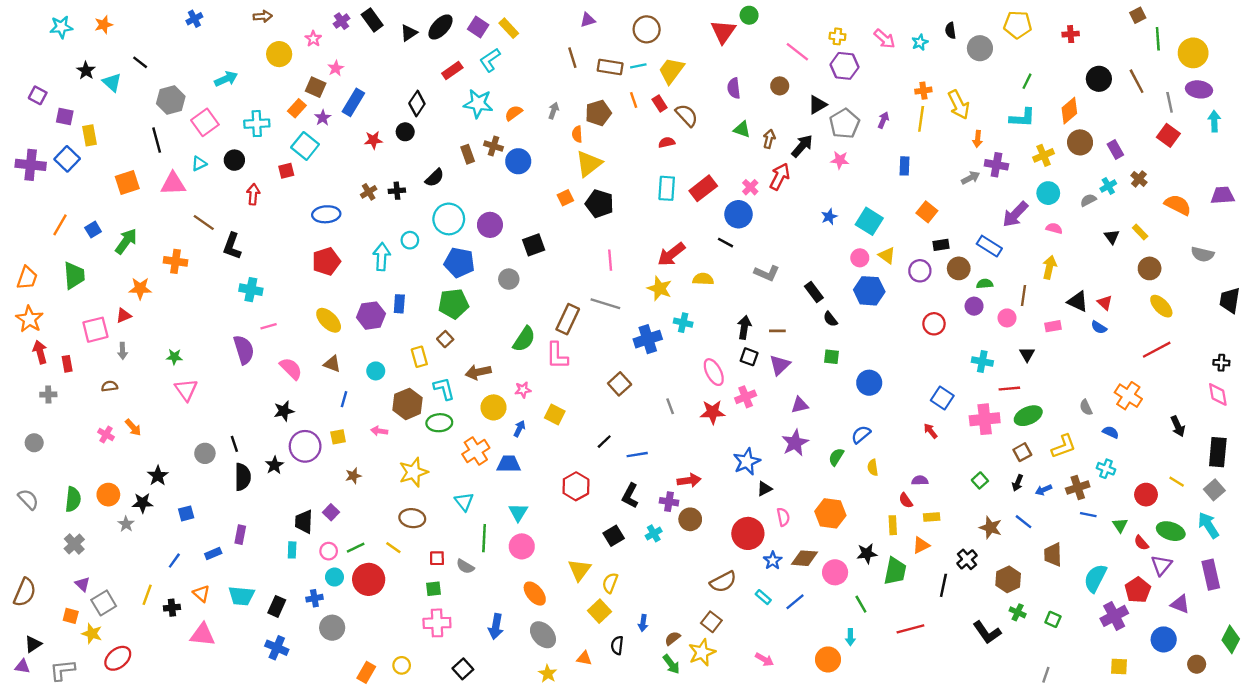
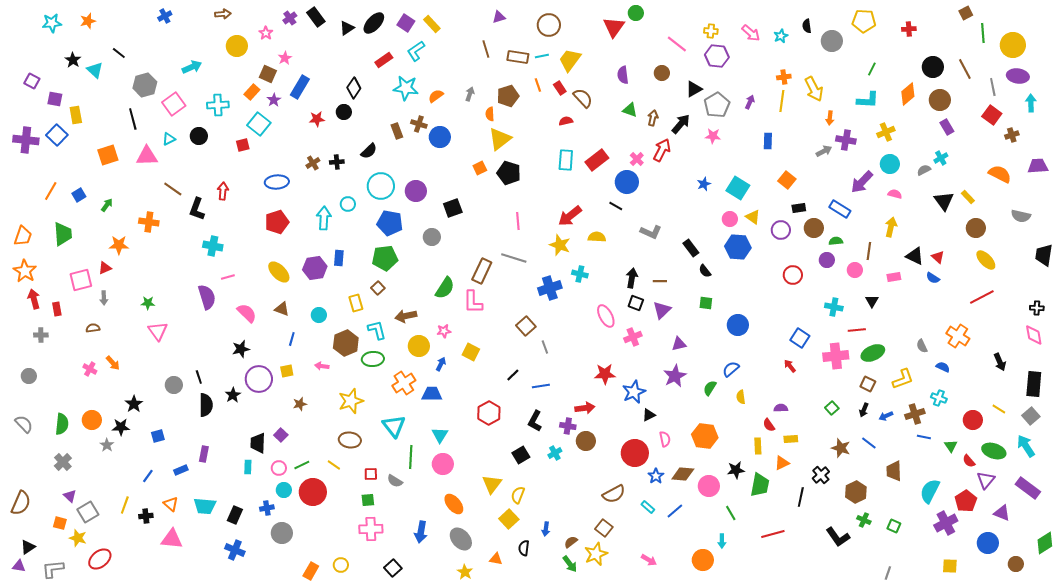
brown circle: (1080, 142) -> (940, 100), moved
brown cross: (1139, 179) -> (1012, 135), moved, turned 32
red arrow: (253, 194) -> (223, 191), moved
black triangle: (1112, 237) -> (944, 201), size x1.5
green arrow: (126, 241) -> (107, 205), size x0.6
gray line: (670, 406) -> (545, 347), moved
red star: (713, 412) -> (605, 374), moved
brown square: (1022, 452) -> (868, 384), turned -35
cyan triangle: (464, 502) -> (394, 426), size x1.4
purple rectangle: (1211, 575) -> (1028, 488), turned -40
green diamond: (1231, 639) -> (1045, 543), turned 30

